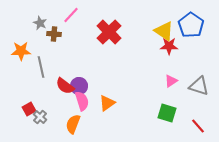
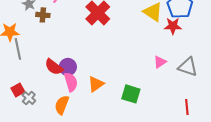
red star: (169, 46) -> (173, 26), moved
gray line: (41, 67) -> (18, 49), moved
green square: (167, 113) -> (131, 94), moved
red line: (198, 126) -> (187, 107), turned 35

